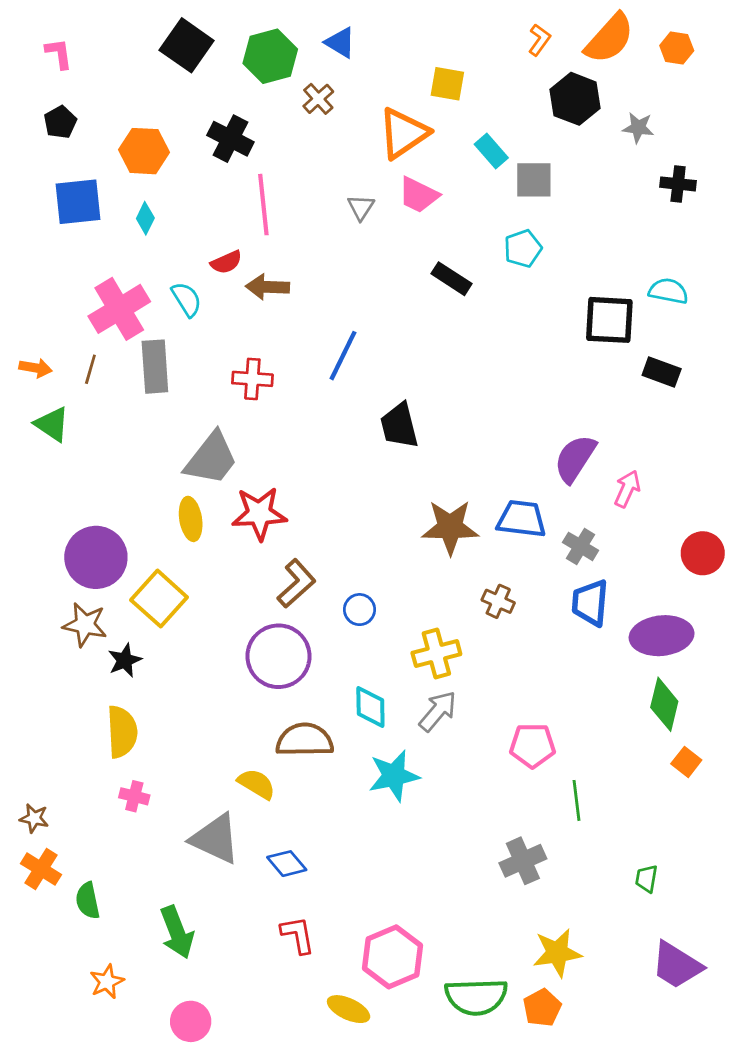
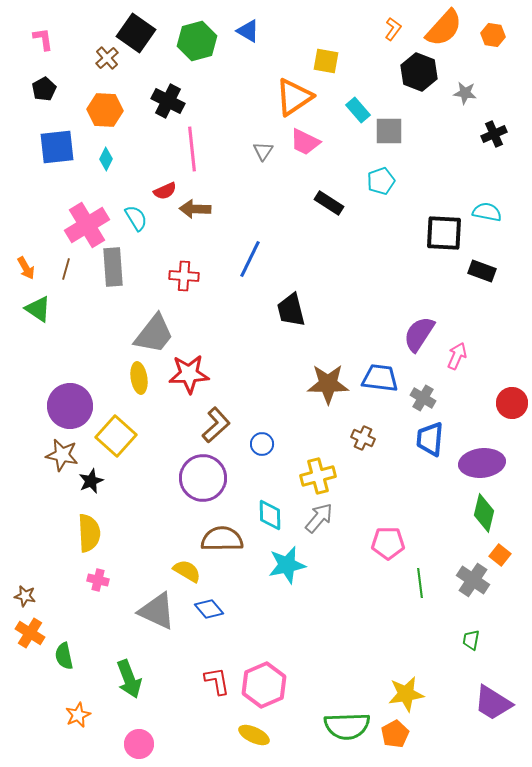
brown cross: (318, 99) -> (107, 58), moved
black cross: (678, 184) -> (494, 134), turned -30
orange arrow: (36, 368) -> (26, 268), turned 50
gray cross: (523, 861) -> (473, 580), moved, turned -32
blue diamond: (287, 864) -> (209, 609), moved
pink hexagon: (392, 957) -> (264, 685), moved

